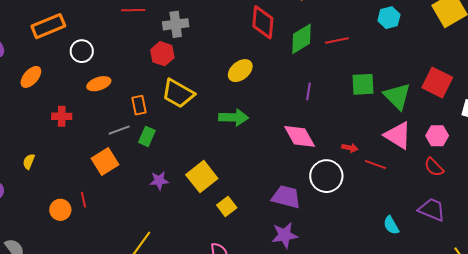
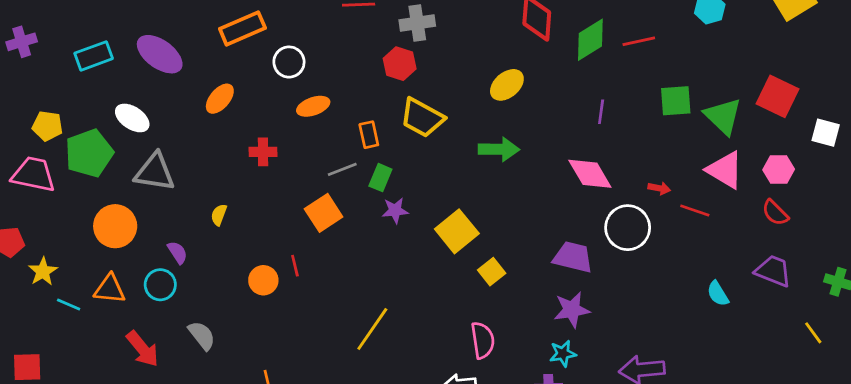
purple star: (159, 181) -> (395, 210), moved

